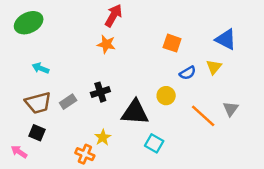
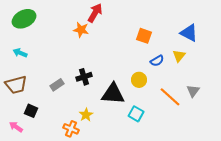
orange star: (106, 44) -> (81, 30), moved
cyan arrow: (41, 68) -> (20, 53), moved
brown trapezoid: (38, 103) -> (16, 85), moved
cyan square: (154, 143) -> (136, 114), moved

